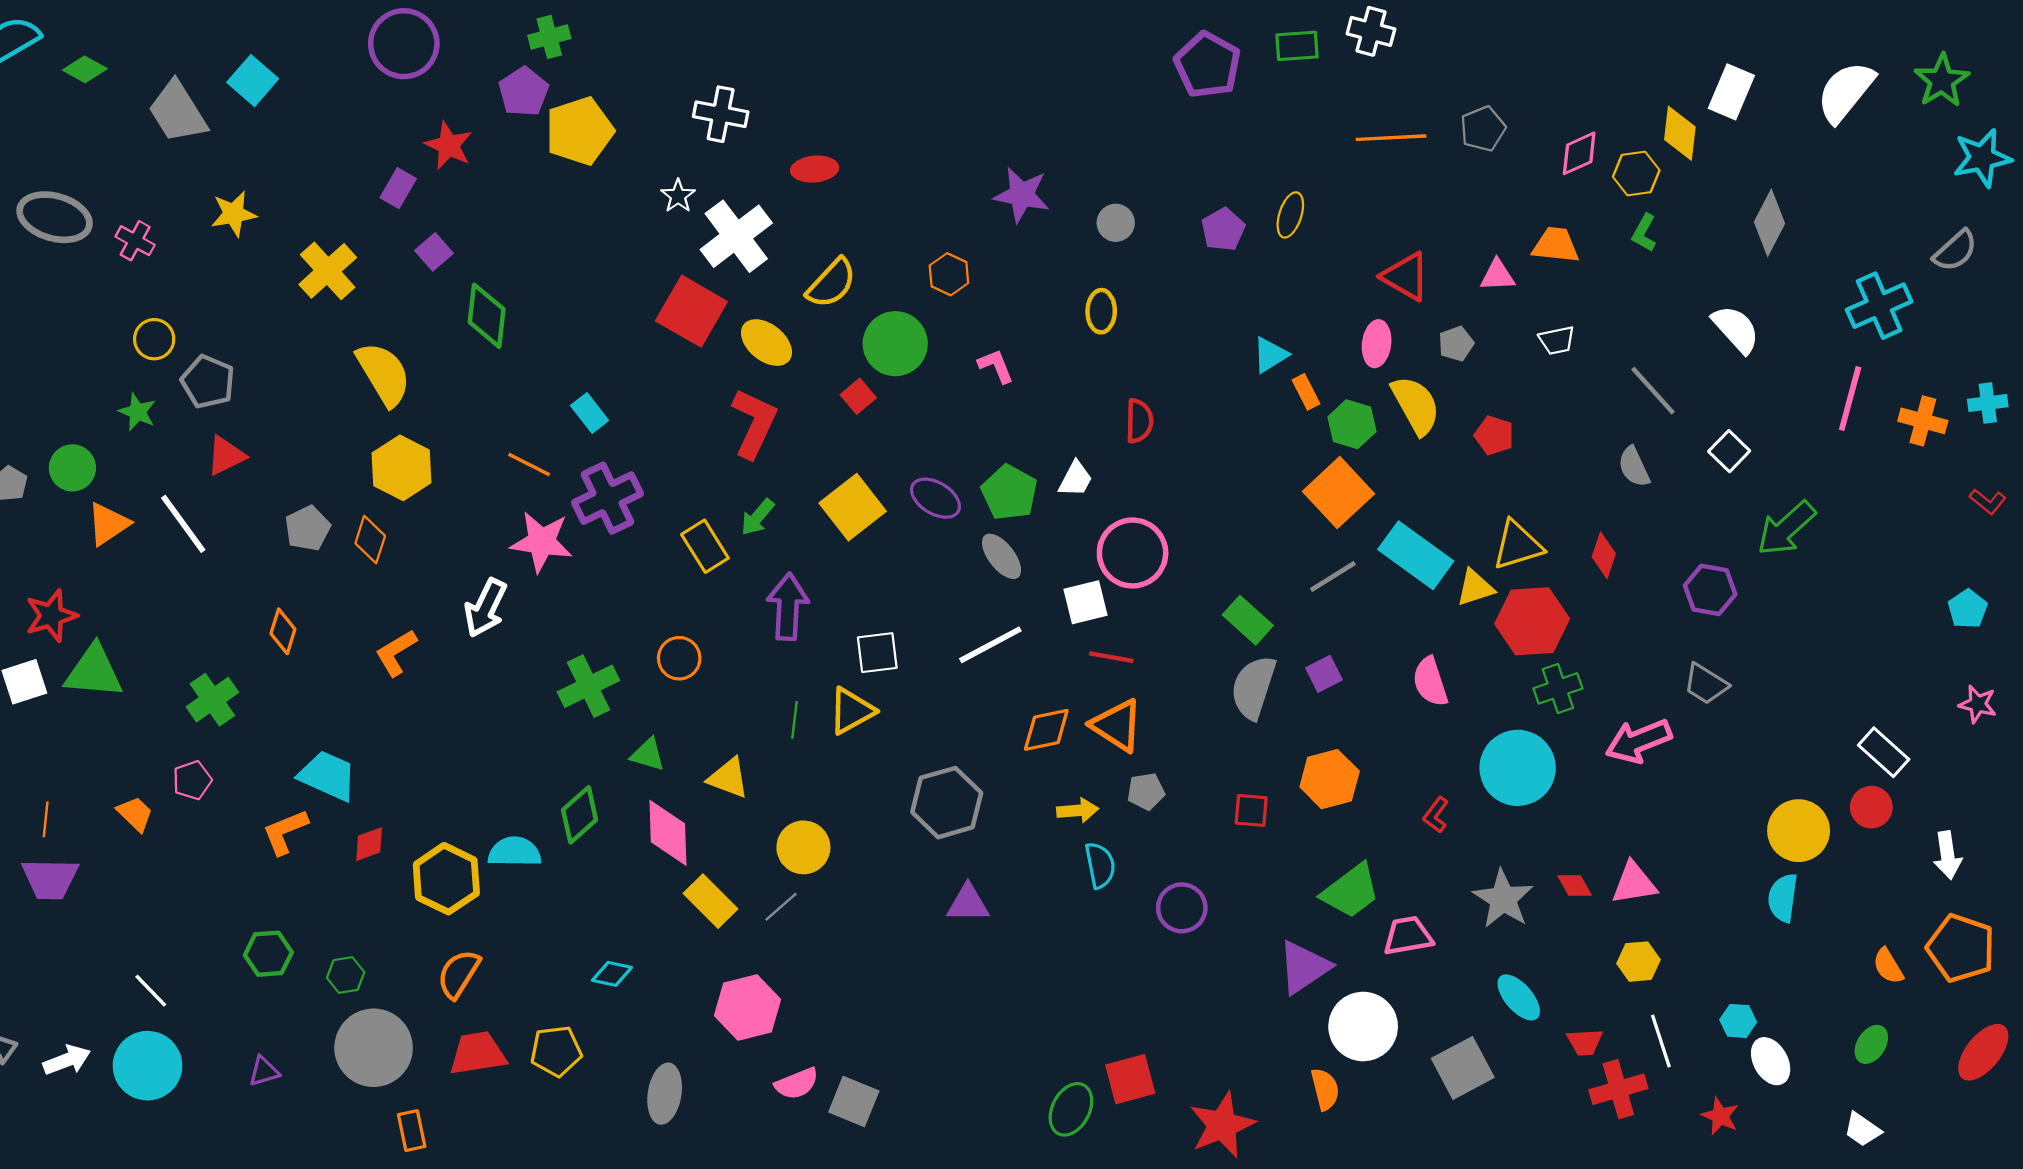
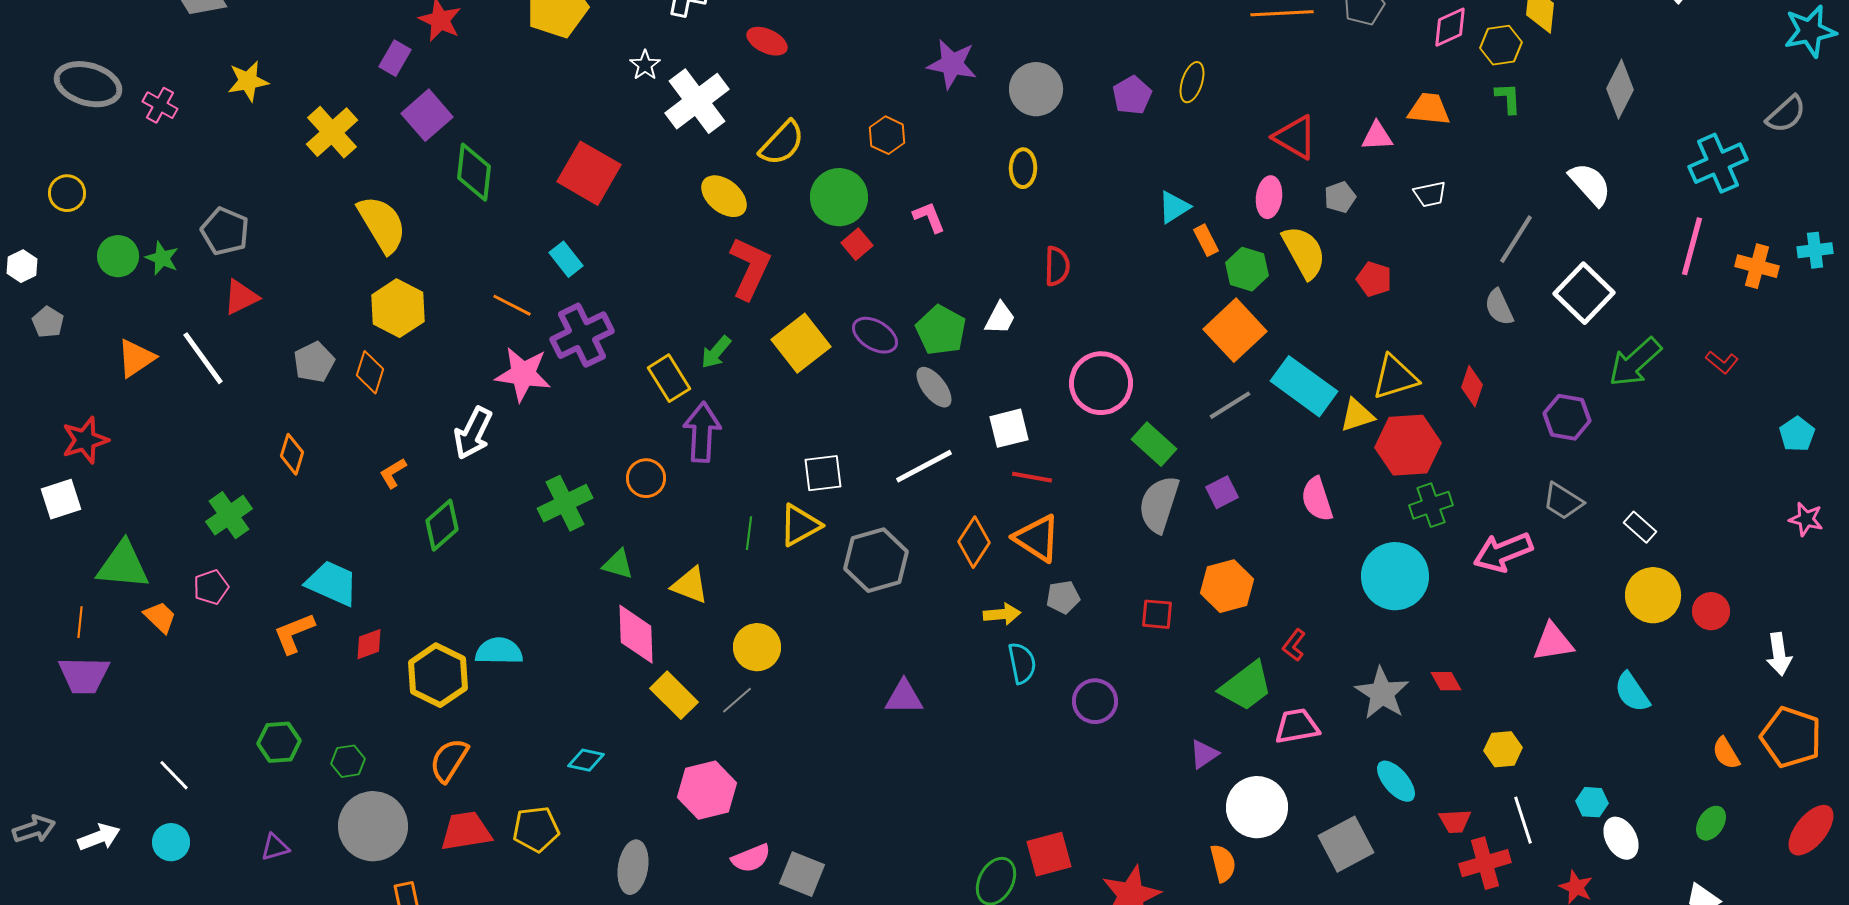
red ellipse: (815, 169) -> (767, 41), turned 30
gray circle: (1116, 223) -> (1036, 89), size x1.6
green L-shape: (1644, 233) -> (1508, 98), turned 148
purple square: (434, 252) -> (427, 115), size x1.5
red square: (691, 311) -> (589, 173), moved
yellow circle: (154, 339) -> (67, 193), moved
gray line: (1653, 391) -> (1516, 239), turned 74
red square: (858, 396) -> (857, 244), moved
red L-shape: (754, 423) -> (750, 268), moved
white square: (1729, 451) -> (1584, 293), size x1.6
green circle: (72, 468) -> (118, 256), moved
red L-shape: (1988, 501) -> (1722, 362), moved
pink circle: (1133, 553) -> (1101, 383), moved
purple arrow: (788, 607) -> (702, 432), moved
orange L-shape: (396, 653) -> (393, 473), size x0.7
green triangle: (94, 672) -> (123, 565), moved
orange diamond: (1046, 730) -> (974, 542), turned -45
white rectangle: (1884, 752) -> (1640, 527), moved, size x0.7
gray hexagon: (947, 803) -> (876, 560), moved
green diamond: (580, 815) -> (442, 525), moved
red L-shape: (1436, 815) -> (1294, 645), moved
yellow circle: (1799, 831) -> (1653, 595), moved
pink triangle: (1634, 883) -> (1553, 642), moved
cyan semicircle: (1783, 898) -> (1632, 692), turned -42
purple triangle: (1304, 967) -> (1204, 754), size x0.6
cyan circle: (147, 1066) -> (171, 842), size x0.6

